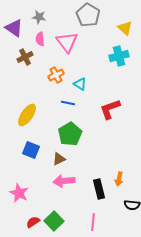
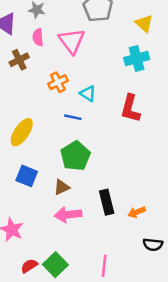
red L-shape: (110, 109) -> (130, 108), moved, turned -55
orange arrow: (119, 179) -> (137, 212), turned 56
black rectangle: (99, 189) -> (107, 202), moved

